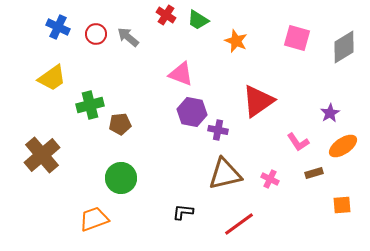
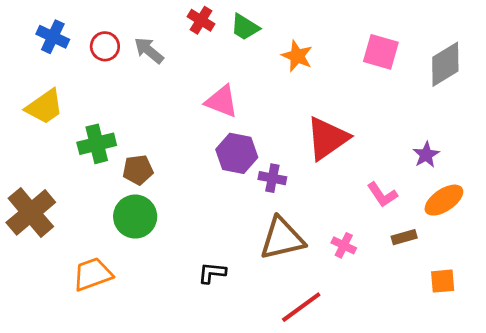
green circle: (121, 178) -> (135, 217), moved
black L-shape: (183, 212) -> (212, 273), moved
orange trapezoid: (94, 219) -> (93, 274), moved

